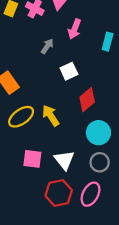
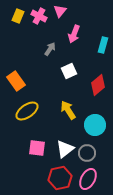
red diamond: (87, 100) -> (98, 85), moved
yellow arrow: (51, 116) -> (68, 110), moved
white triangle: (64, 160) -> (65, 149), turned 30
gray circle: (100, 162) -> (87, 153), moved

